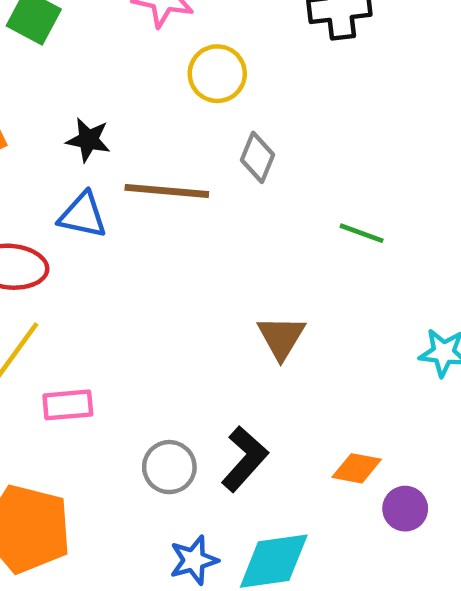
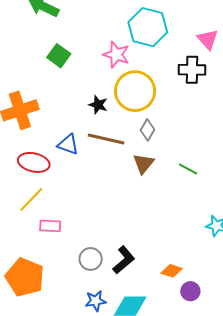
yellow circle: (217, 74) -> (135, 91), size x1.6
black star: (88, 140) -> (98, 105), moved
brown triangle: (281, 337) -> (143, 164), moved

